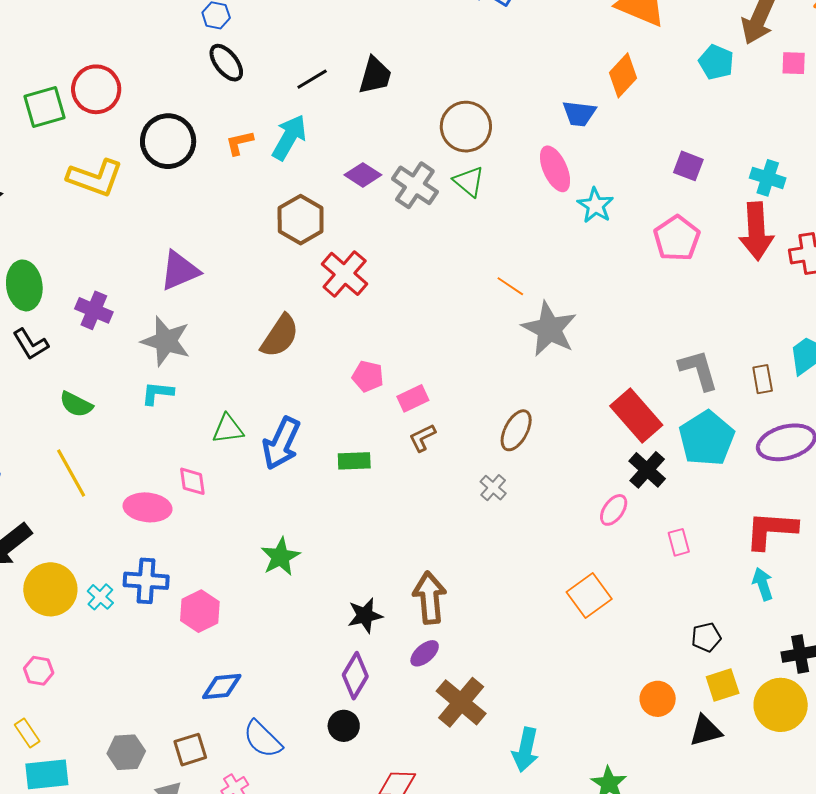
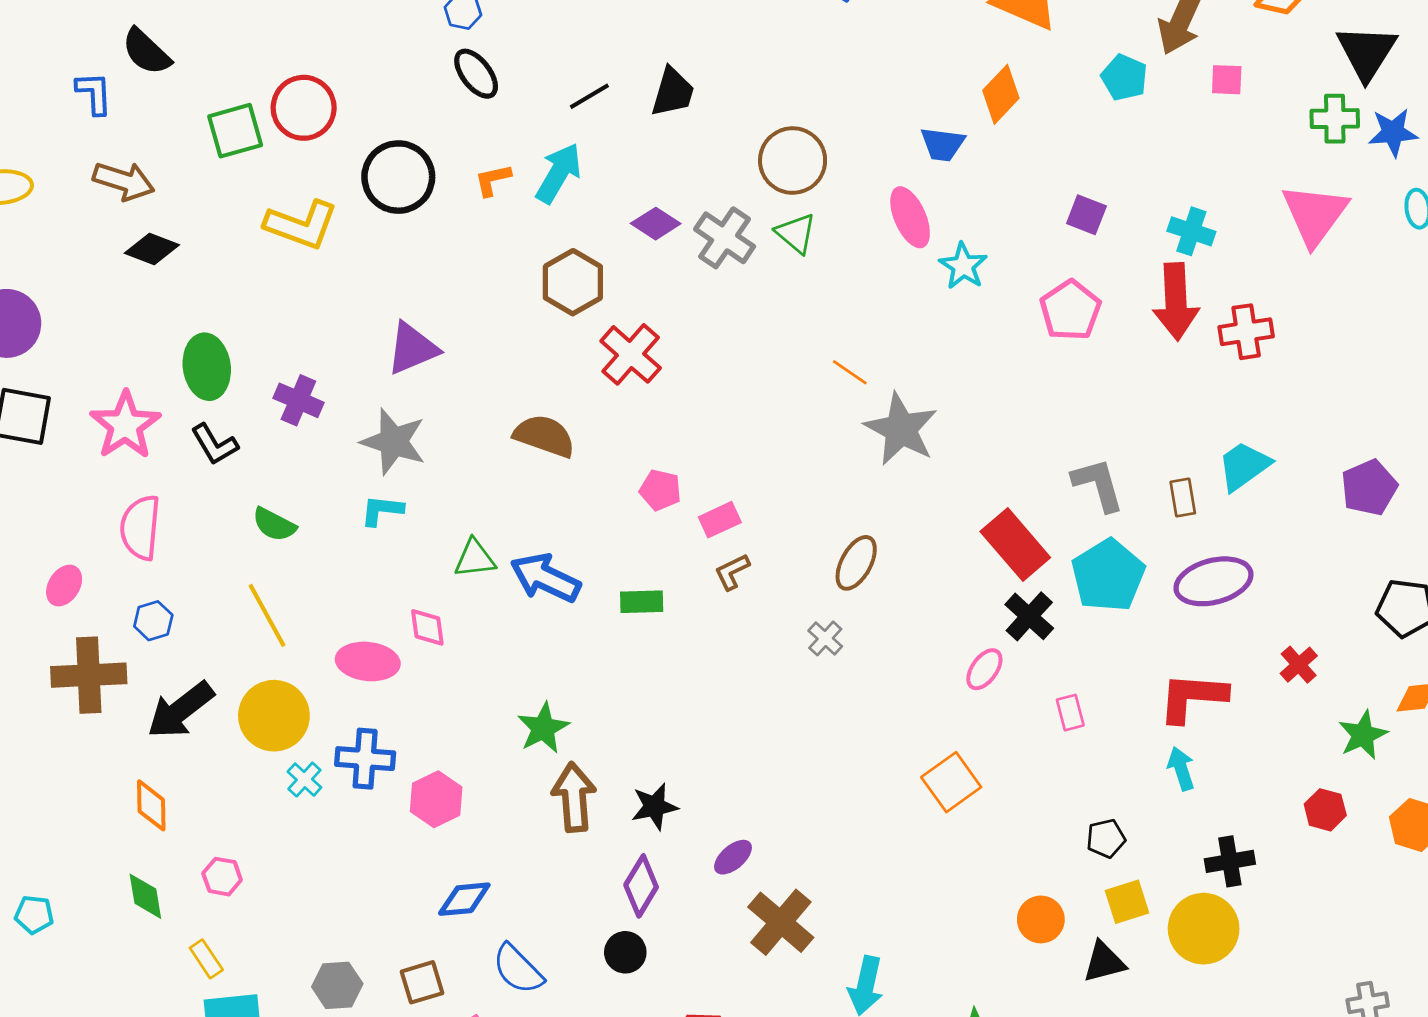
brown semicircle: (280, 336) -> (544, 436), turned -105
blue arrow: (281, 443) -> (545, 578), turned 90
yellow circle: (50, 589) -> (274, 716), moved
brown arrow: (430, 598) -> (574, 797), moved

